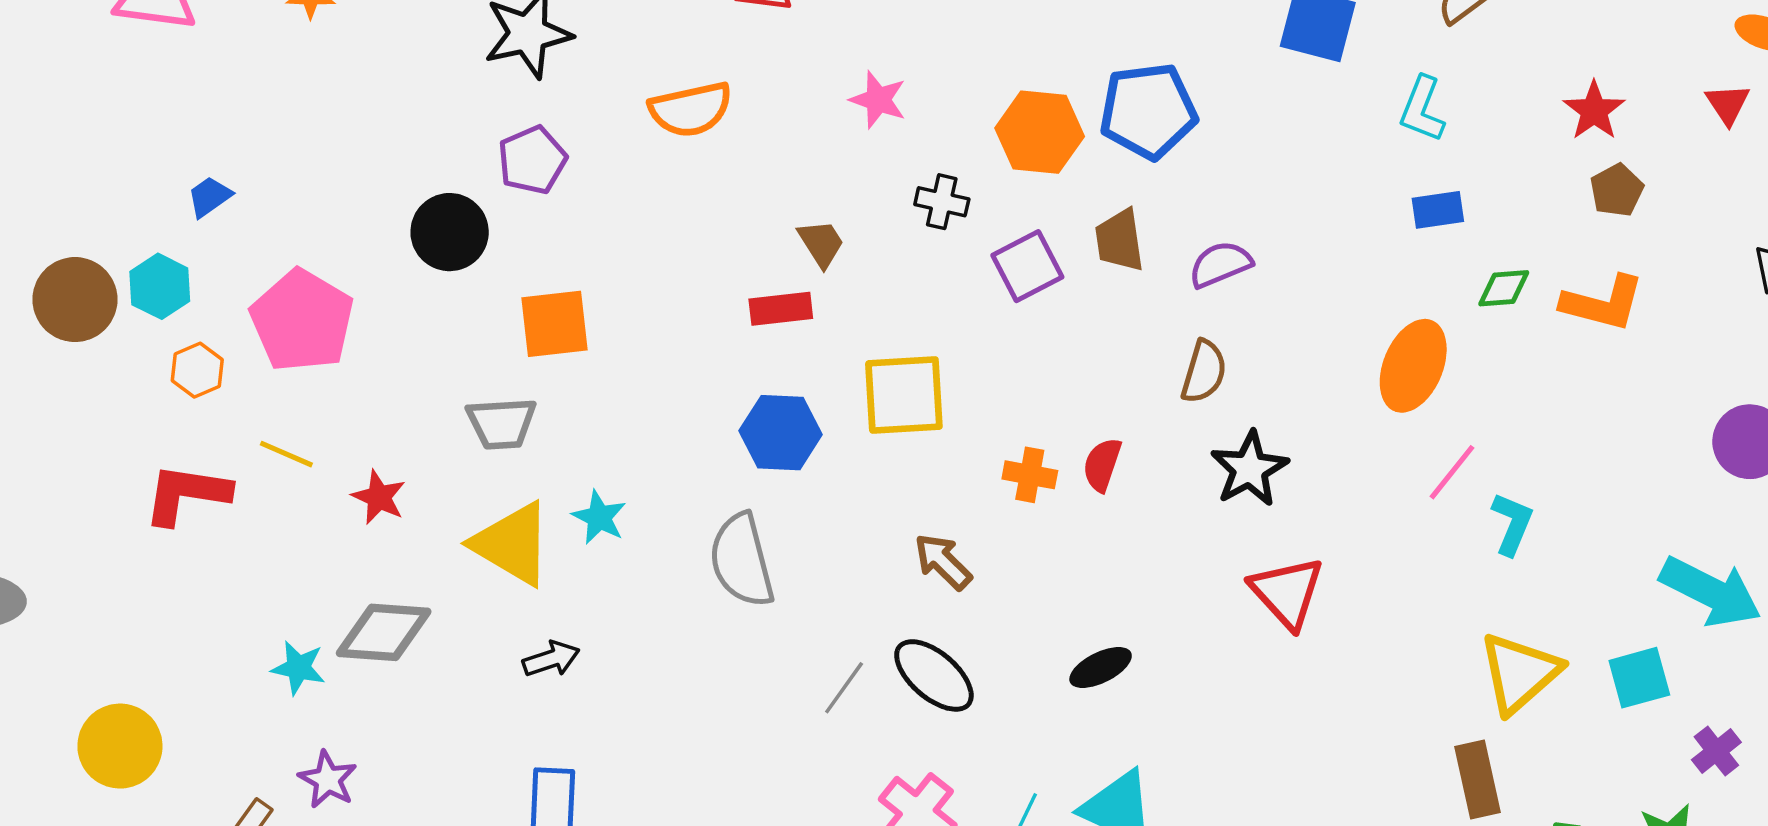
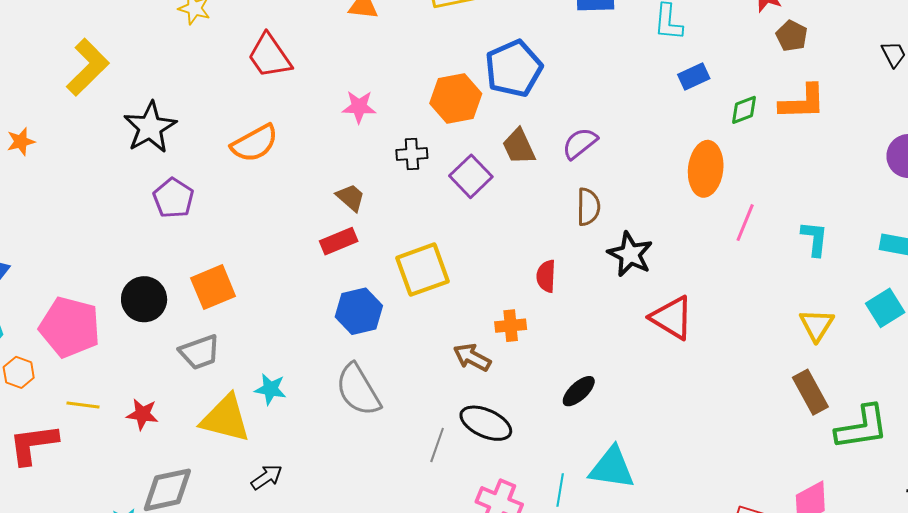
black circle: (450, 232) -> (144, 299), moved
orange cross: (1030, 475) -> (511, 326), moved
cyan L-shape: (1512, 524) -> (815, 239), moved
yellow triangle: (1520, 673) -> (817, 325), size x0.7

